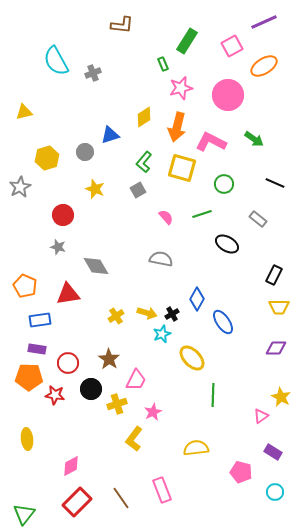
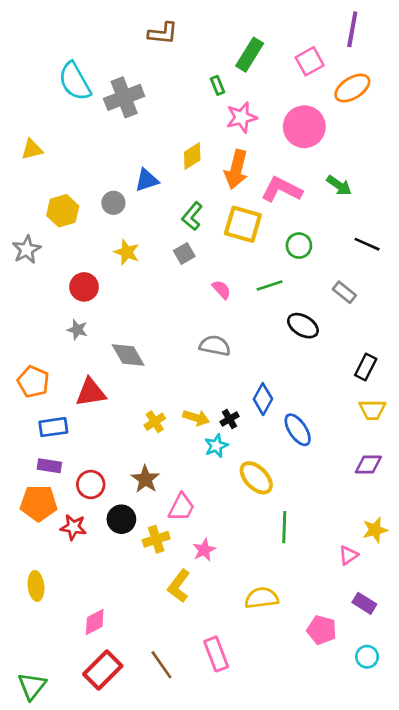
purple line: (264, 22) -> (352, 29), turned -56
gray cross: (93, 73) -> (124, 97), size x1.8
yellow star: (281, 397) -> (375, 530), turned 30

